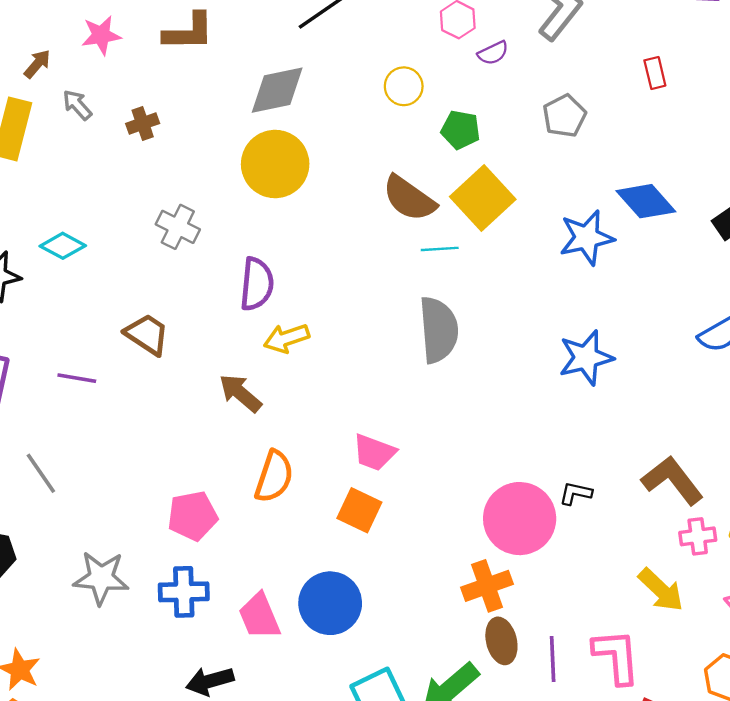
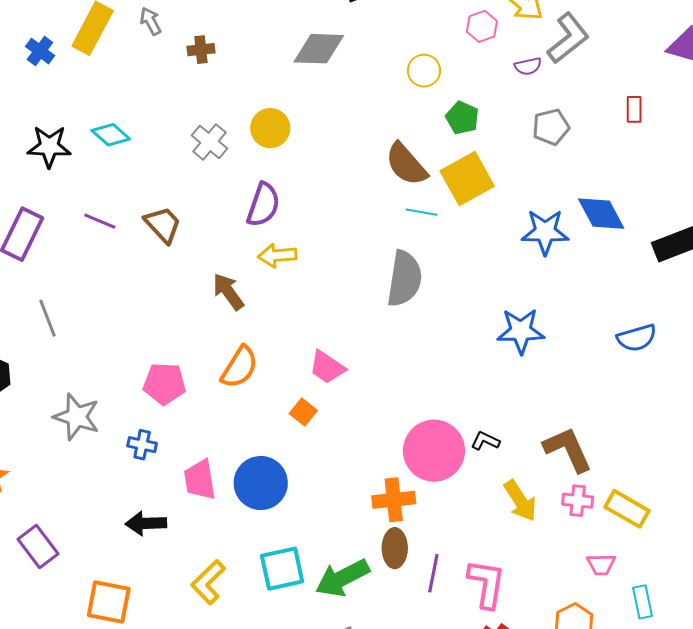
purple semicircle: (493, 53) -> (528, 66), moved
yellow circle: (275, 164) -> (270, 128), moved, size x0.7
purple line: (77, 378) -> (100, 221), moved
orange square: (359, 510) -> (303, 412), size x0.7
yellow arrow: (661, 590) -> (520, 501), moved
blue cross: (184, 592) -> (142, 445), size x0.7

